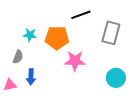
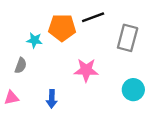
orange pentagon: (57, 38) -> (62, 28), moved
blue arrow: (31, 77) -> (52, 99), moved

